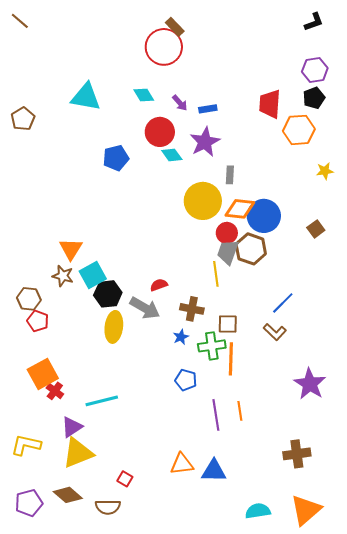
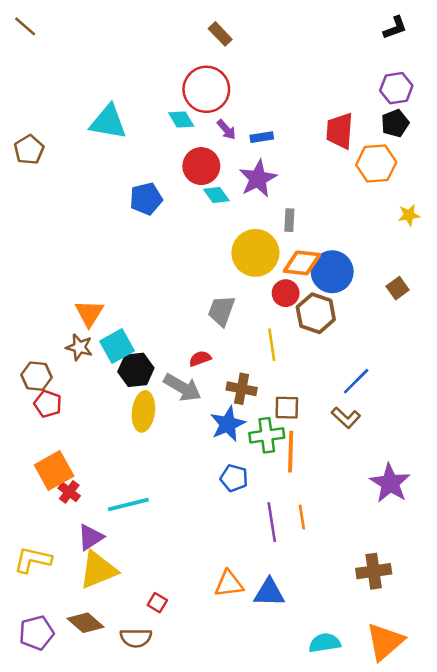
red circle: (164, 47) -> (206, 89), moved
gray trapezoid: (228, 252) -> (221, 311), moved
blue star: (181, 337) -> (228, 424), size x1.8

